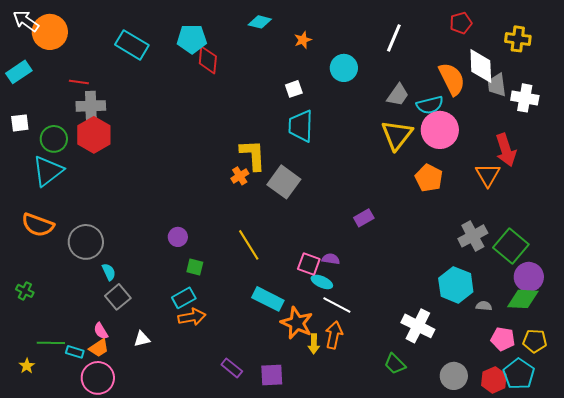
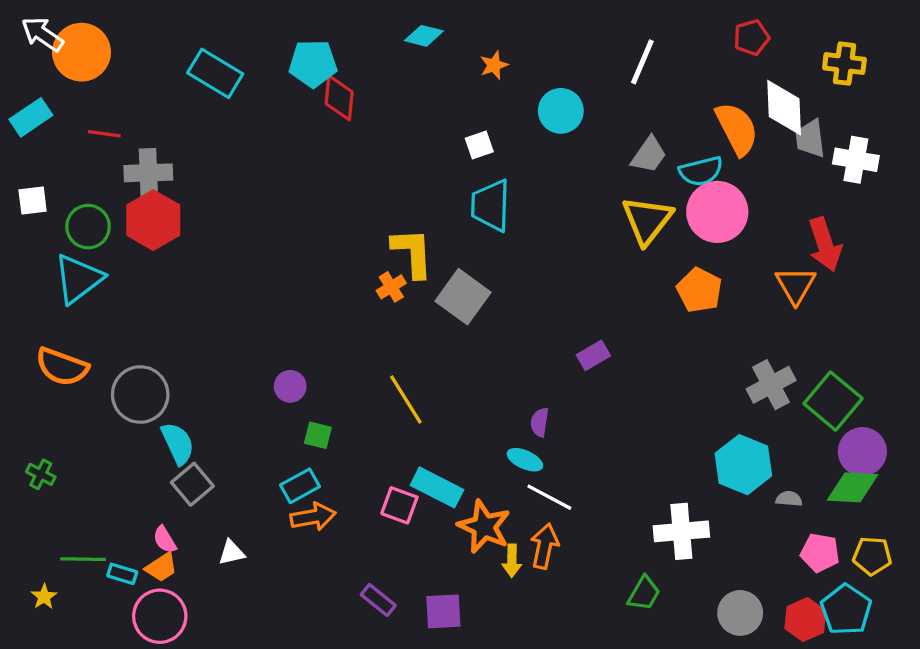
red line: (79, 82) -> (104, 134), moved
purple semicircle: (331, 259) -> (540, 422), turned -90
pink square: (309, 264) -> (399, 505), moved
cyan semicircle: (109, 272) -> (178, 443), size x1.5
white cross: (418, 326) -> (681, 531), turned -32
green trapezoid: (395, 364) -> (644, 593), turned -105

